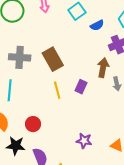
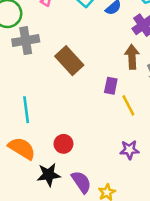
gray cross: (20, 57) -> (26, 41), moved
yellow line: (57, 90) -> (128, 105), moved

